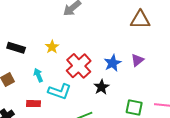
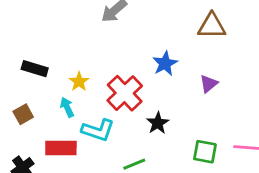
yellow star: (52, 47) -> (79, 82), moved
blue star: (113, 63) -> (165, 63), moved
red rectangle: (34, 104) -> (61, 148), size x1.5

